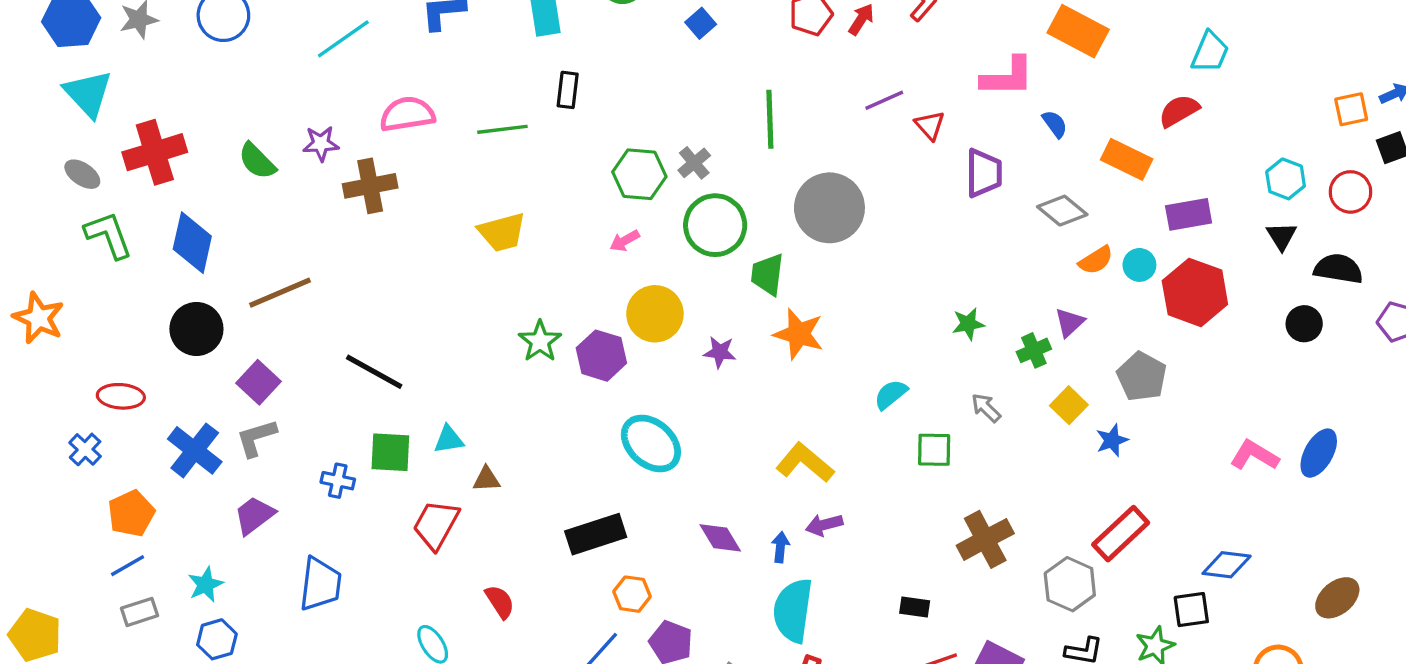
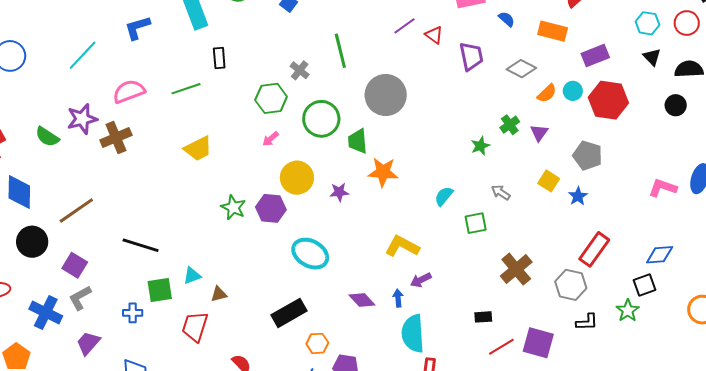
purple star: (321, 144) -> (82, 119), size x1.4
gray cross: (694, 163) -> (300, 70), moved
green cross: (1034, 350) -> (510, 125), moved

